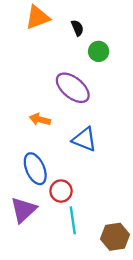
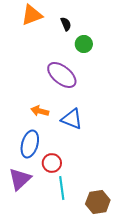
orange arrow: (40, 119) -> (40, 111), moved
blue ellipse: (35, 169) -> (30, 144), turned 40

